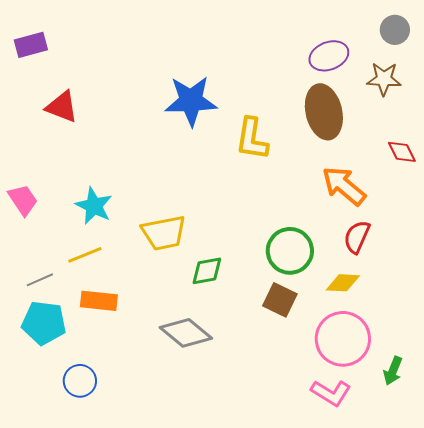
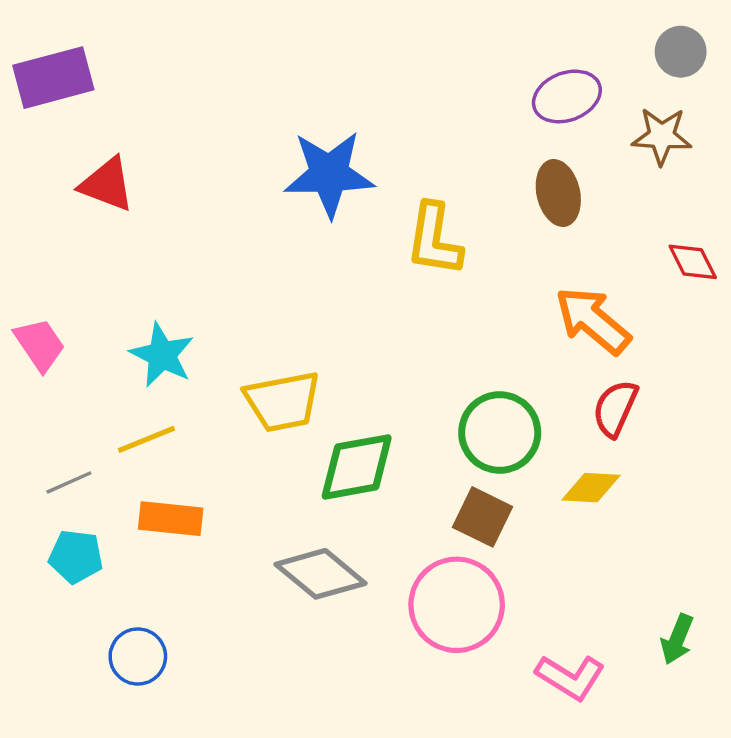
purple rectangle: (31, 45) -> (53, 78), size x1.4
brown ellipse: (324, 112) -> (558, 193), size x0.7
green diamond: (207, 271) -> (357, 467), size x1.4
cyan pentagon: (44, 323) -> (76, 557), size x0.7
pink circle: (343, 339) -> (457, 605), moved

